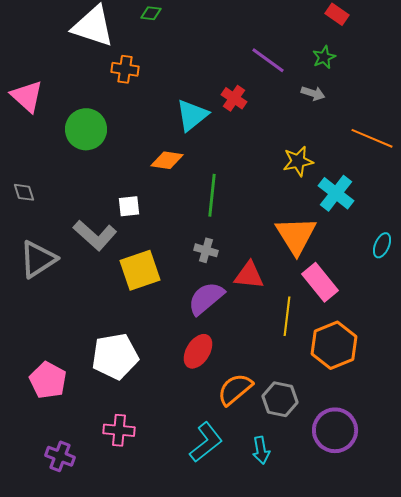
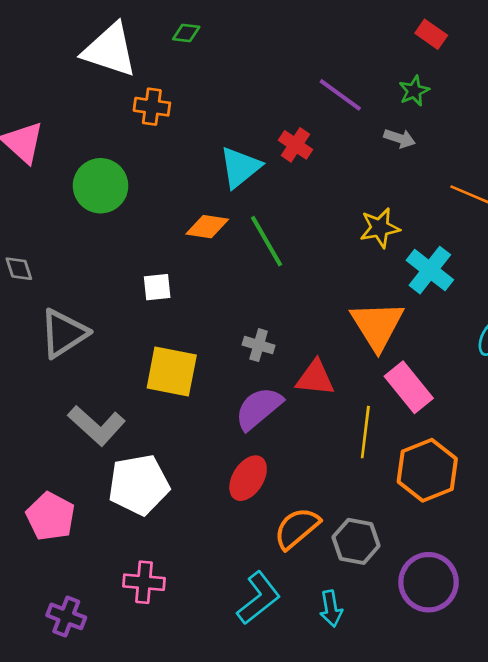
green line: (212, 195) -> (267, 241), moved, turned -36
gray L-shape: (95, 235) -> (97, 425), moved
gray triangle: (38, 259) -> (64, 333), moved
yellow square: (140, 270) -> (172, 371), turned 30

